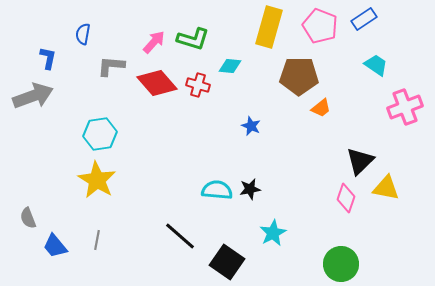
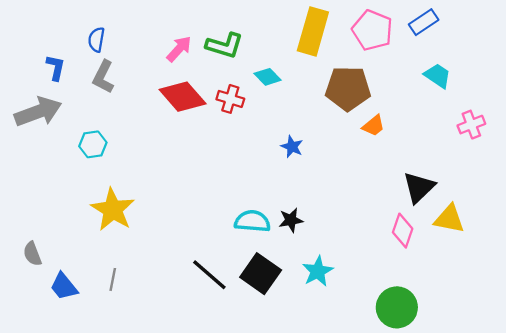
gray L-shape: (111, 66) -> (103, 77), moved, turned -68
cyan diamond: (230, 66) -> (268, 77), turned 40
pink cross: (405, 107) -> (471, 125), size x0.7
cyan hexagon: (100, 134) -> (93, 144), moved, size x0.7
black square: (227, 262) -> (261, 274), moved

